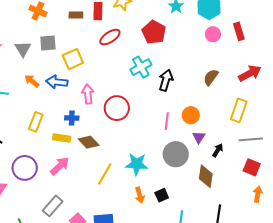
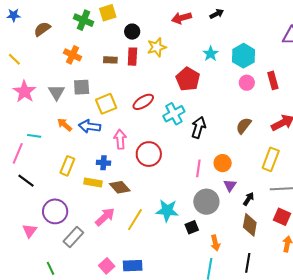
red ellipse: (110, 37) -> (143, 102), moved
pink arrow: (60, 166) -> (105, 217), moved
brown diamond: (206, 176) -> (250, 225), moved
orange arrow: (140, 195) -> (215, 243), moved
black square: (162, 195) -> (192, 227), moved
gray rectangle: (53, 206) -> (73, 237), moved

